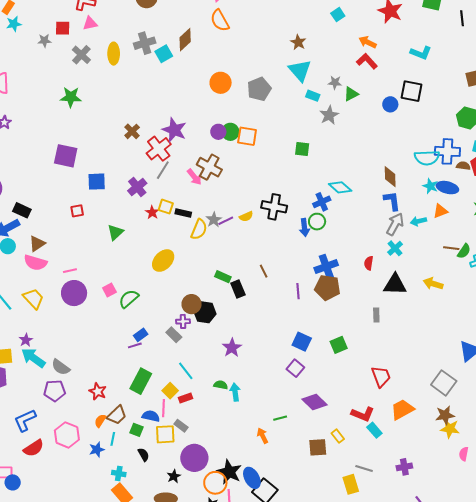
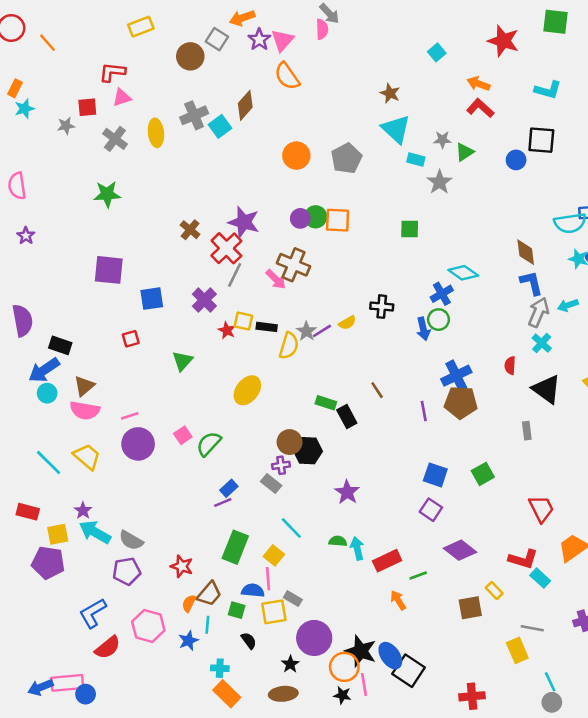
black cross: (274, 207) -> (382, 307), size x0.7
black triangle: (395, 284) -> (547, 389), turned 40
red rectangle: (185, 398) -> (387, 561), moved, size x1.5

